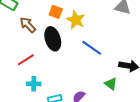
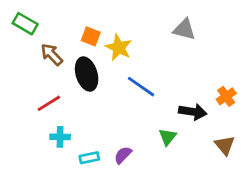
green triangle: (111, 84) -> (168, 137), turned 32

